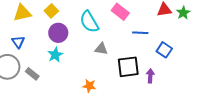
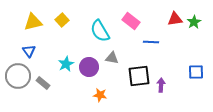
purple circle: (58, 33) -> (89, 67), moved
blue square: (164, 50) -> (196, 72), moved, turned -35

